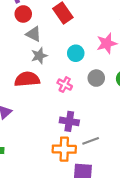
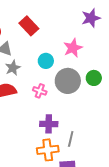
gray circle: (96, 78) -> (68, 81), size x1.6
gray line: (91, 141) -> (71, 139), turned -49

